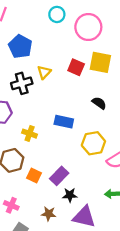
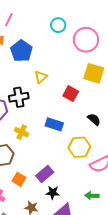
red square: (76, 67) -> (71, 94), moved
black cross: (22, 83) -> (19, 97), moved
black semicircle: (99, 103) -> (94, 119), moved
orange square: (34, 176) -> (19, 179), moved

